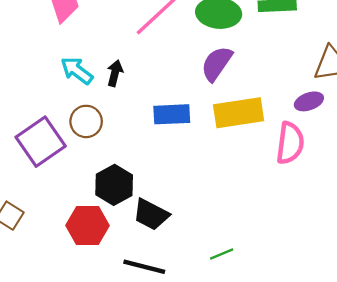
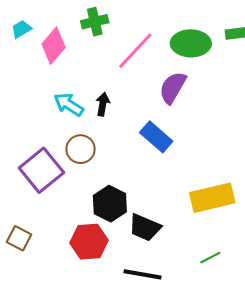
purple semicircle: (217, 64) -> (173, 88), moved
yellow rectangle: (239, 113) -> (212, 198), moved
blue rectangle: (172, 114) -> (156, 137), turned 48

